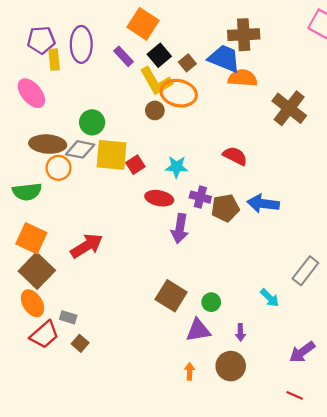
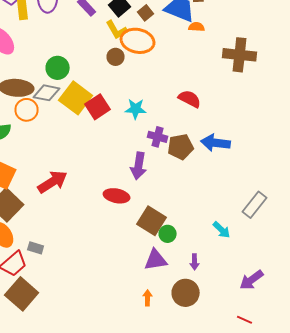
orange semicircle: (243, 78) -> (197, 27), size x0.6
yellow L-shape: (156, 81) -> (117, 30), size x0.7
brown cross: (289, 108) -> (240, 55), turned -32
yellow square: (112, 155) -> (76, 98), turned 32
red square: (135, 165) -> (98, 107), size x1.4
red ellipse: (159, 198) -> (117, 196), moved
brown square: (171, 296) -> (152, 221), moved
brown square: (80, 343) -> (22, 294), moved, size x2.0

